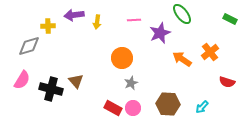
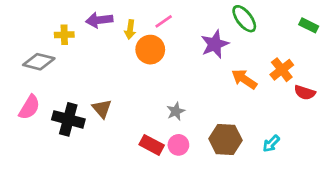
pink line: (134, 20) -> (164, 21), moved, turned -32
gray diamond: (29, 46) -> (39, 62), turned 30
orange circle: (122, 58) -> (150, 50), moved
red semicircle: (227, 82) -> (305, 93), moved

